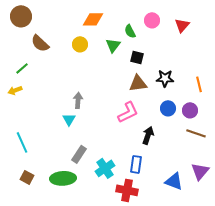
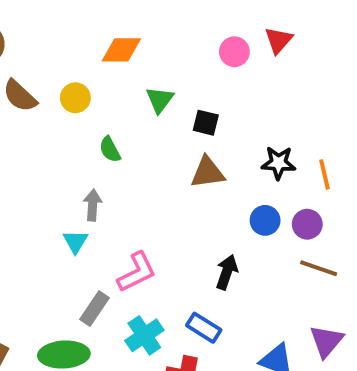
red triangle: (182, 25) -> (278, 40), moved
green semicircle: (130, 31) -> (110, 149), moved
yellow circle: (80, 44) -> (75, 98), moved
black star: (165, 78) -> (278, 163), moved
pink L-shape: (128, 112) -> (137, 272), moved
blue rectangle: (136, 164) -> (204, 328), turned -66

